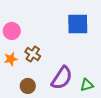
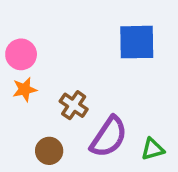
brown cross: (33, 54) -> (74, 105), moved
orange star: (11, 59) -> (25, 89), moved

